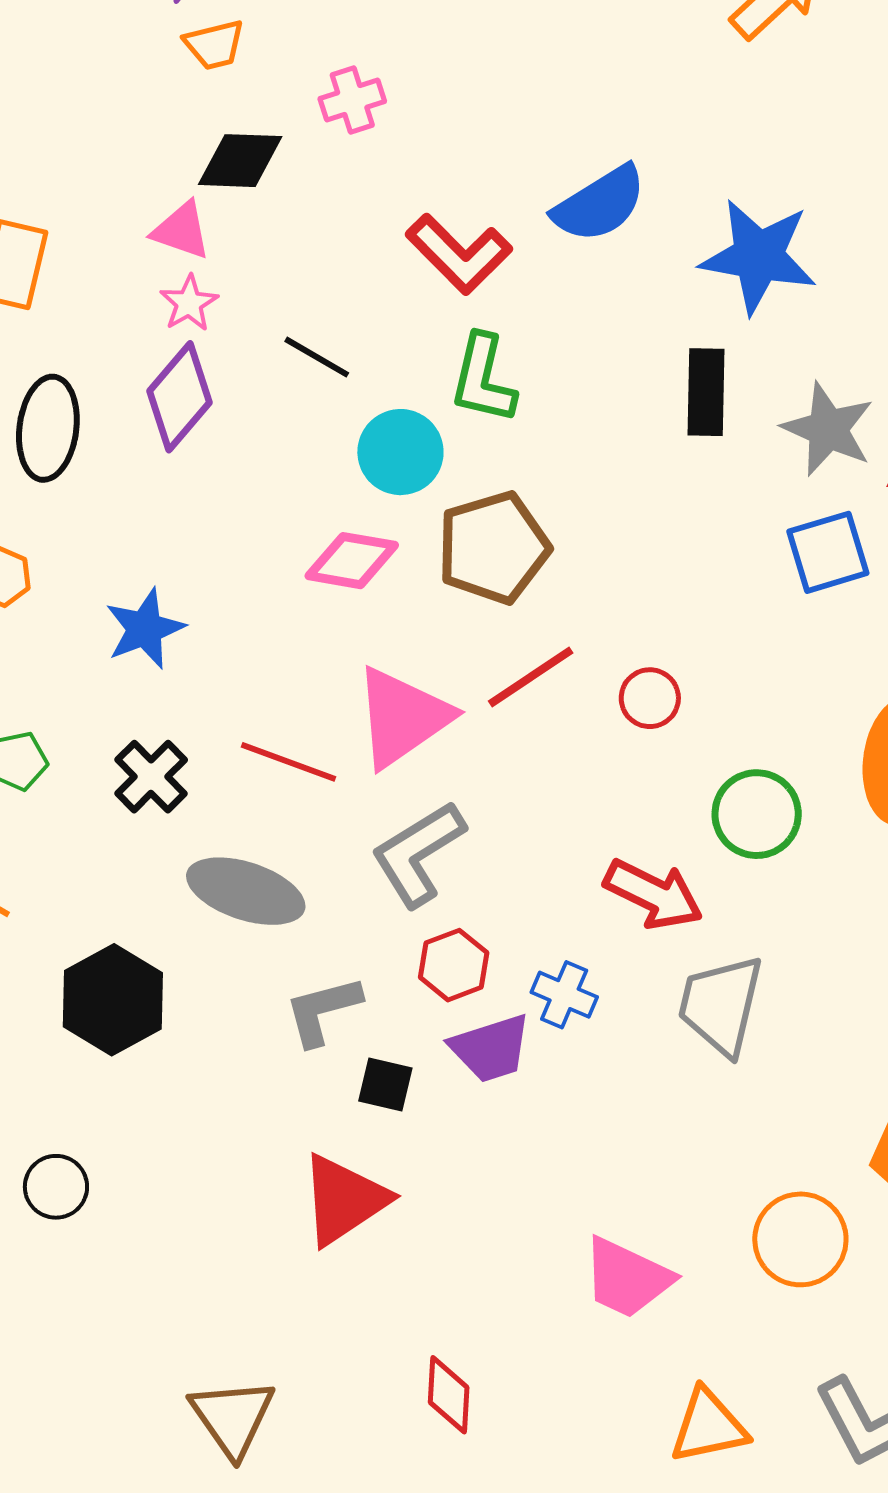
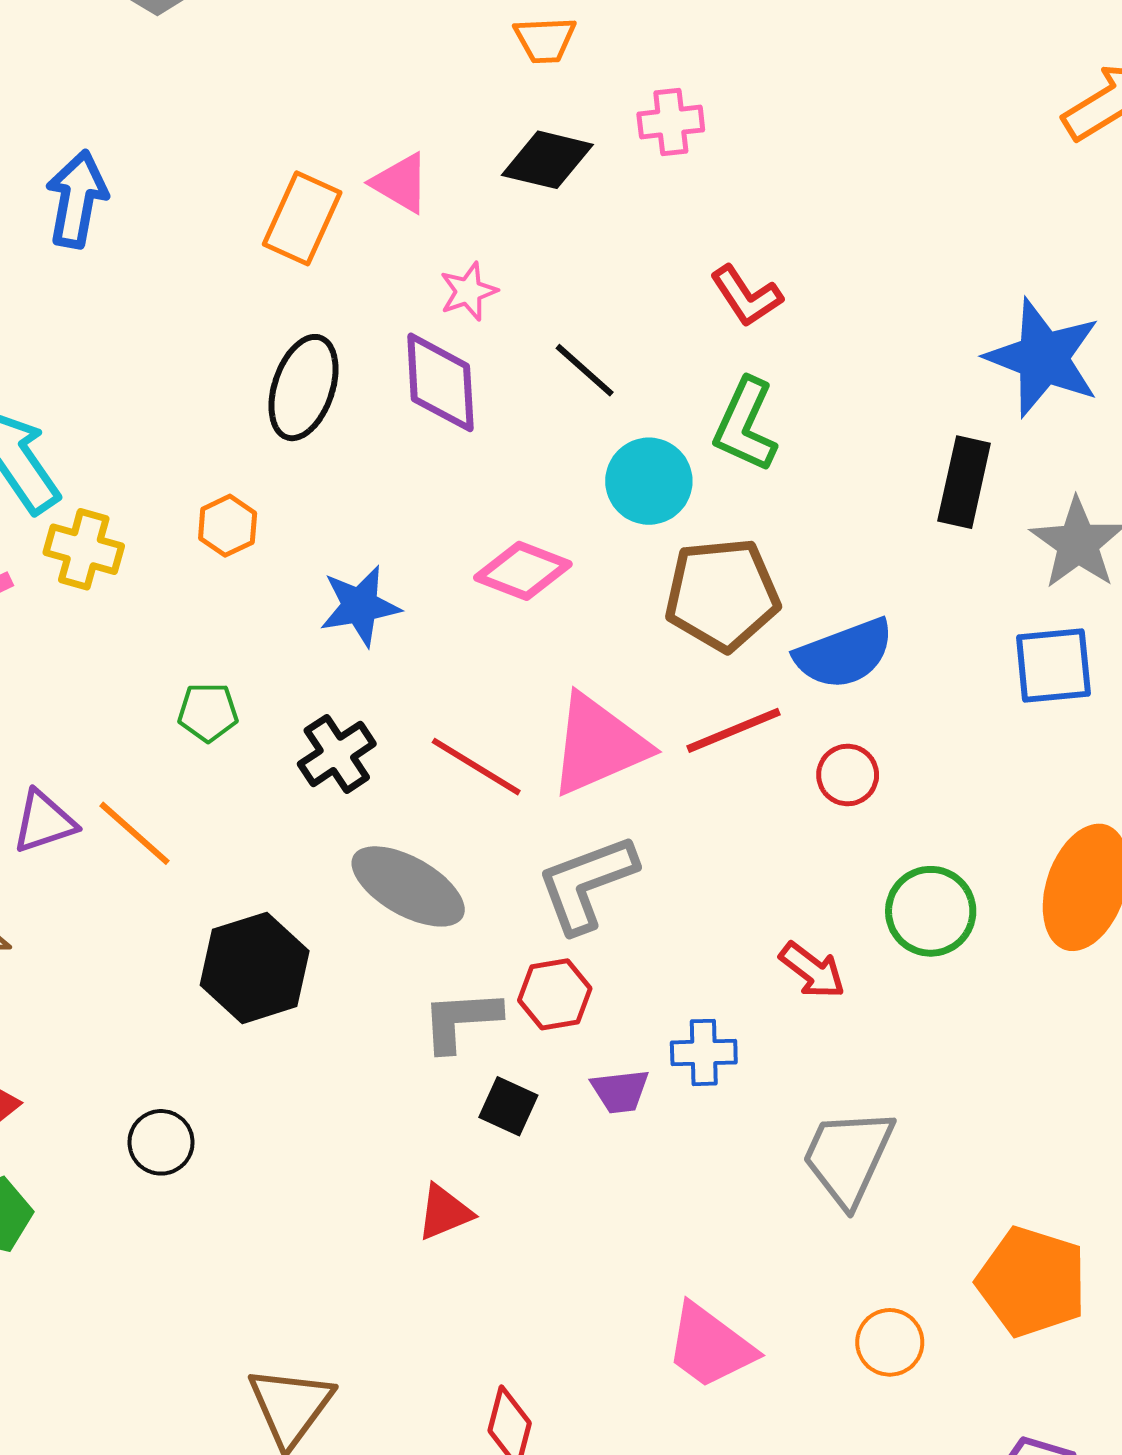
blue semicircle: (600, 204) -> (844, 654), moved
pink triangle: (181, 230) -> (401, 183), moved
red L-shape: (459, 254) -> (746, 296), size x0.7
purple diamond: (180, 397) -> (440, 382), turned -55
pink diamond: (352, 561) -> (523, 571), moved
red arrow: (653, 894) -> (812, 970), size x0.7
red hexagon: (454, 965) -> (555, 994), moved
blue cross: (564, 995) -> (704, 1052), turned -36
gray trapezoid: (721, 1005) -> (848, 1157), moved
purple trapezoid: (491, 1048) -> (620, 1091), size x0.7
red triangle: (344, 1200) -> (444, 1212), size x0.6
orange circle: (800, 1239) -> (890, 1342), size x0.7

